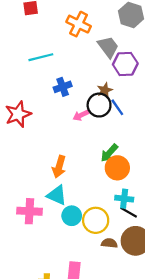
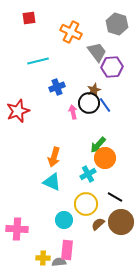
pink arrow: (81, 115) -> (73, 112), turned 104
cyan cross: (124, 199) -> (88, 174), moved, turned -35
pink cross: (29, 211) -> (17, 229), moved
cyan circle: (72, 216) -> (64, 220), moved
brown semicircle: (109, 243) -> (98, 224), turned -48

